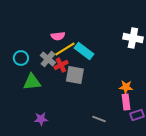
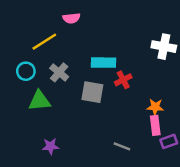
pink semicircle: (58, 36) -> (71, 18), moved
yellow line: (65, 49) -> (44, 42), moved
cyan rectangle: (84, 51) -> (103, 63), turned -36
red cross: (61, 65) -> (123, 80), moved

